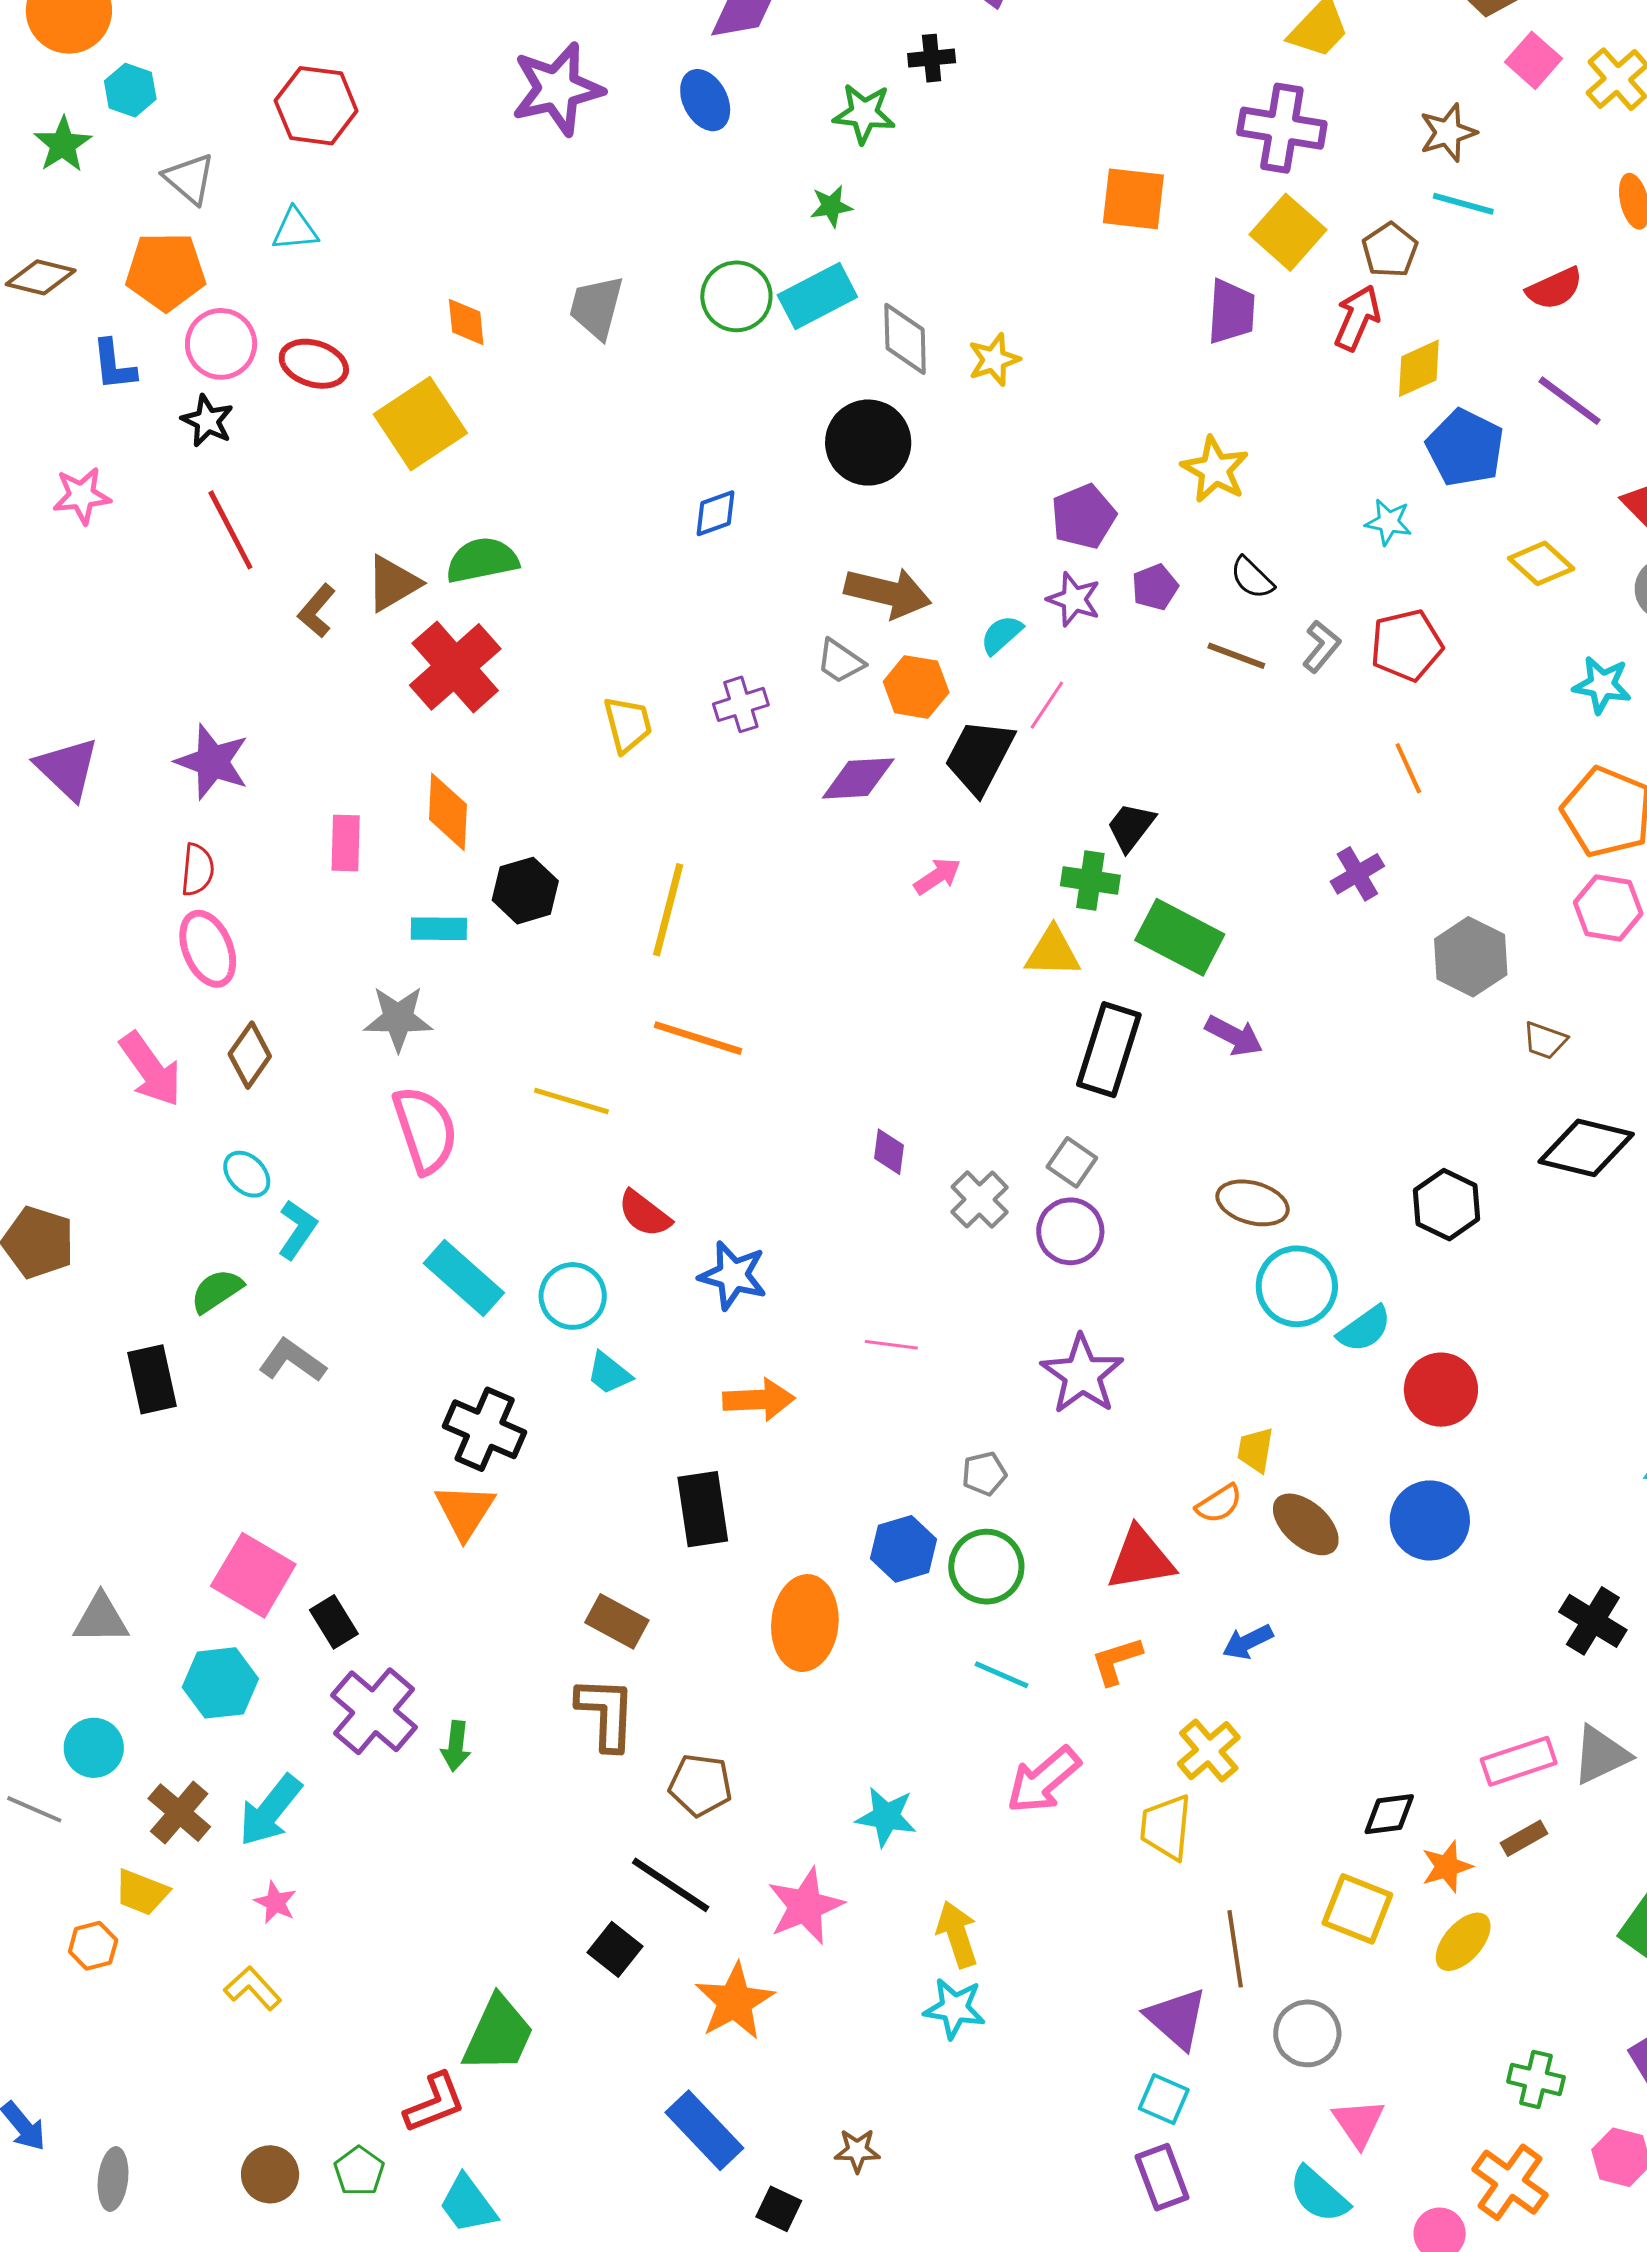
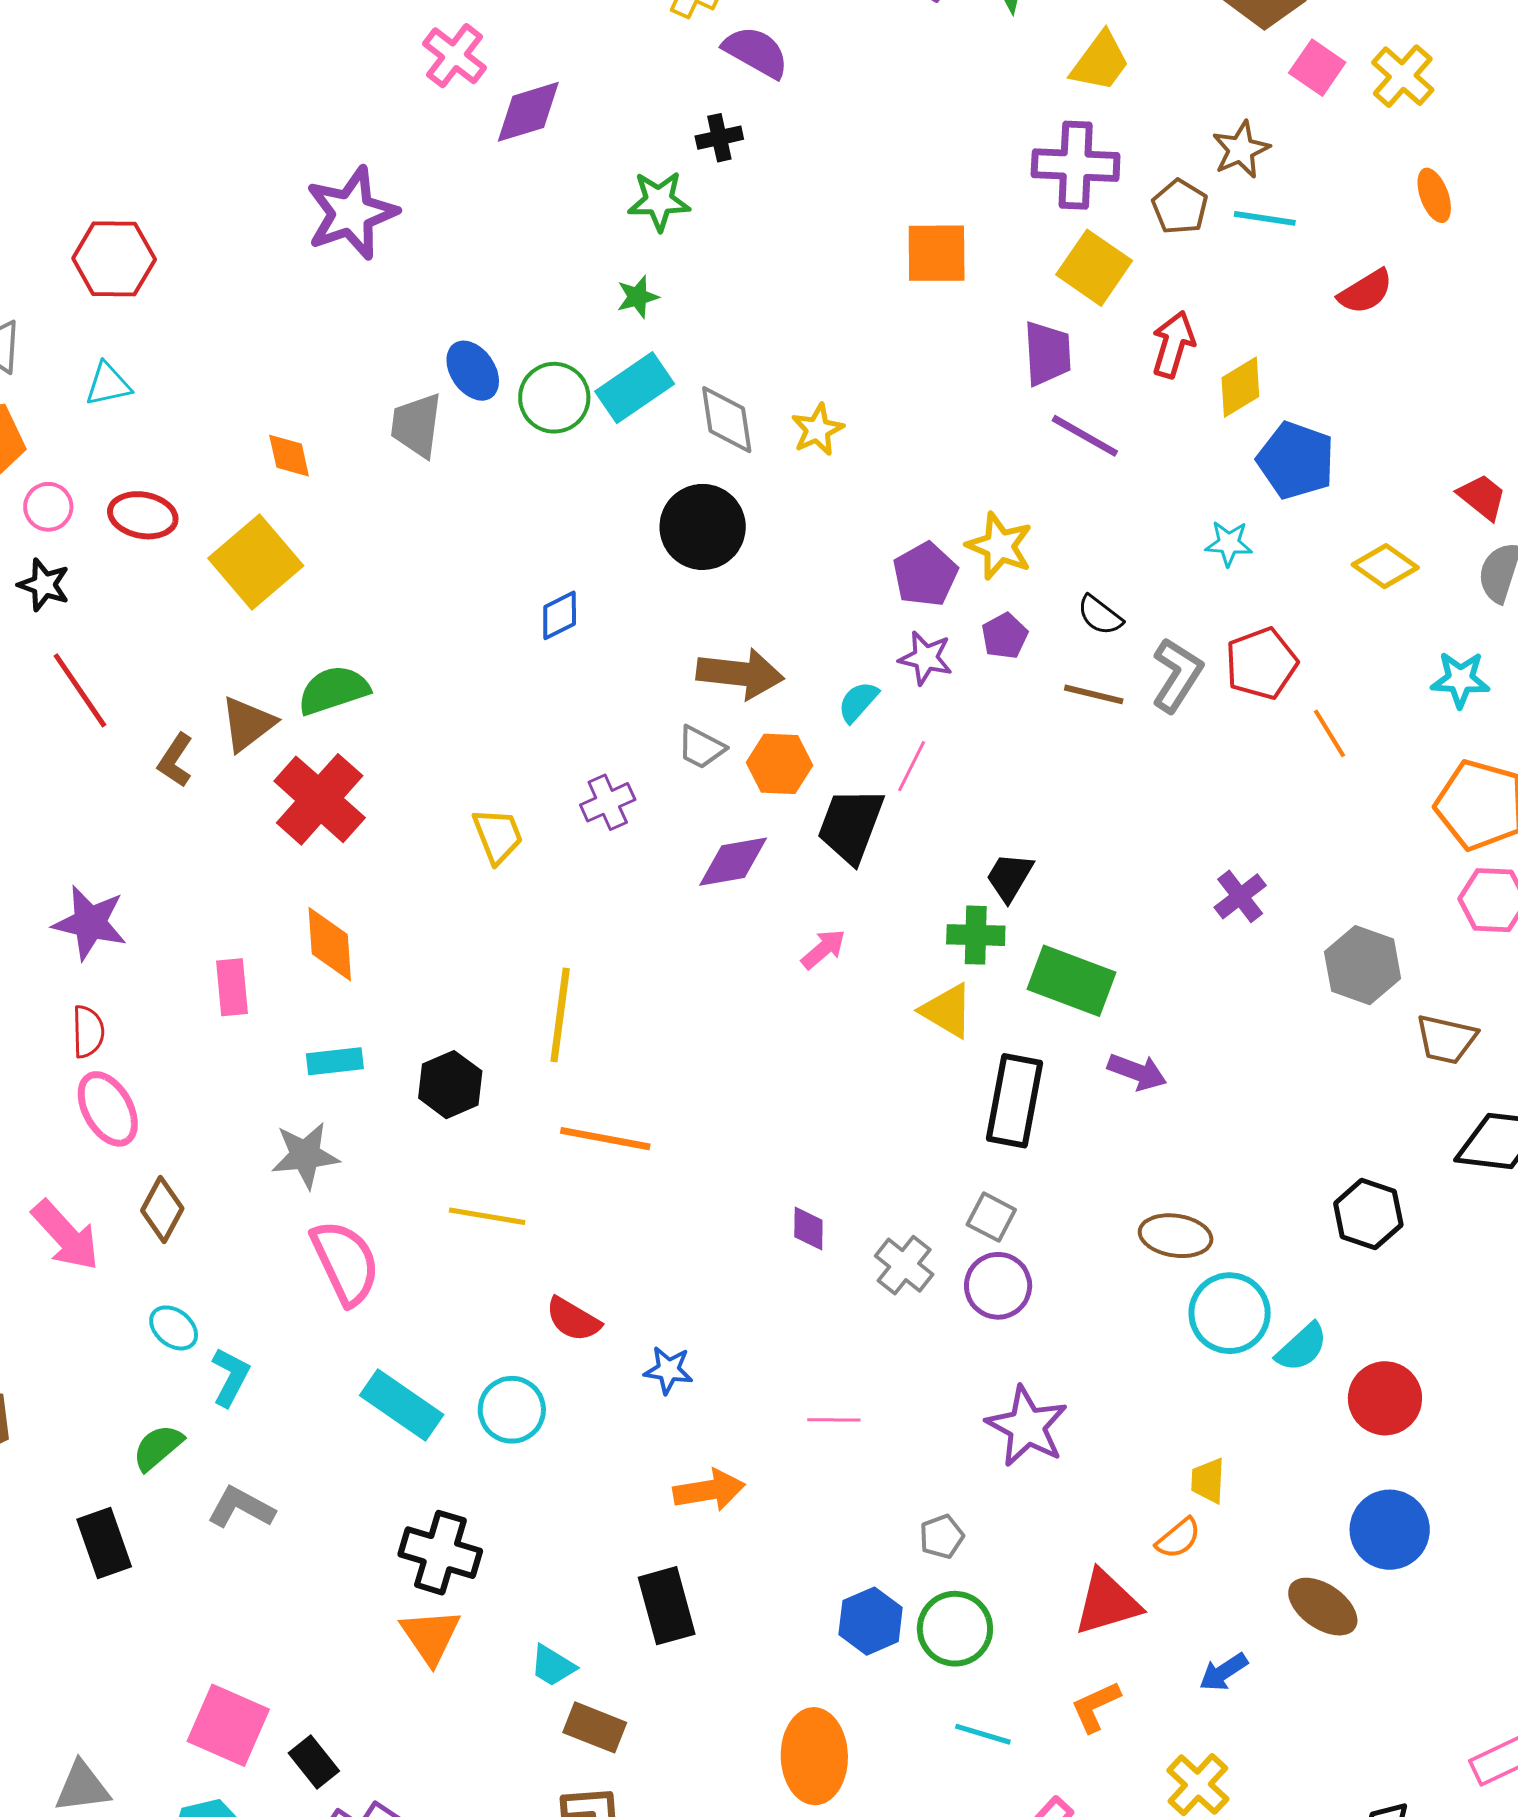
blue ellipse: (705, 100) -> (473, 371), moved
brown pentagon: (1390, 250) -> (1180, 207), moved
pink circle: (221, 344) -> (48, 507), size x0.7
purple line: (1570, 401) -> (1085, 436), moved
yellow star: (1215, 470) -> (1000, 546), moved
gray L-shape: (1321, 646) -> (1177, 675), size x1.4
orange line: (1408, 768) -> (1330, 733), moved
black hexagon: (525, 891) -> (450, 1085), moved
yellow triangle: (1053, 952) -> (947, 1011), turned 36
brown trapezoid: (1545, 1040) -> (1446, 1039), size x1.4
blue star: (733, 1275) -> (668, 1370), size x0.7
cyan trapezoid: (609, 1373) -> (553, 1666), moved
brown ellipse: (1306, 1524) -> (1323, 1607), moved
orange ellipse: (805, 1623) -> (814, 1756), moved

